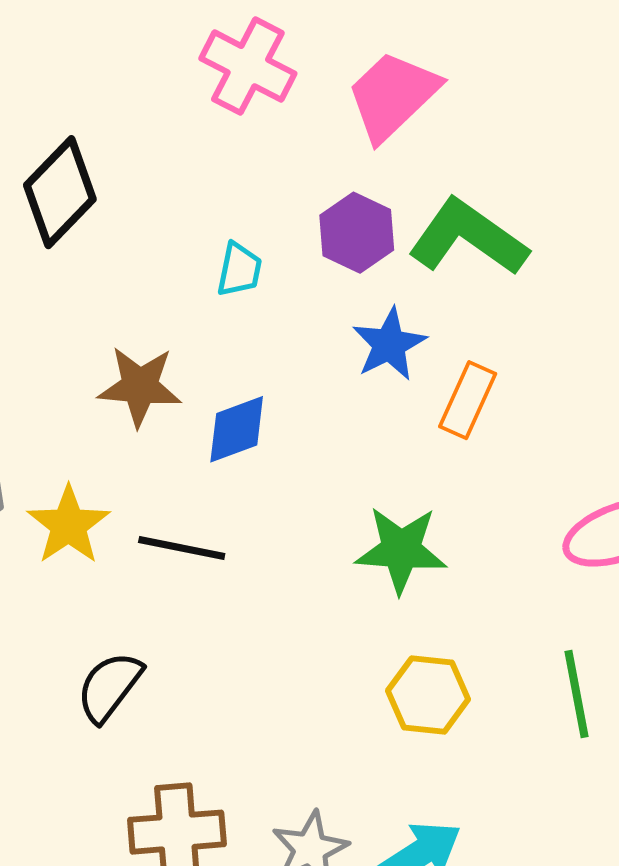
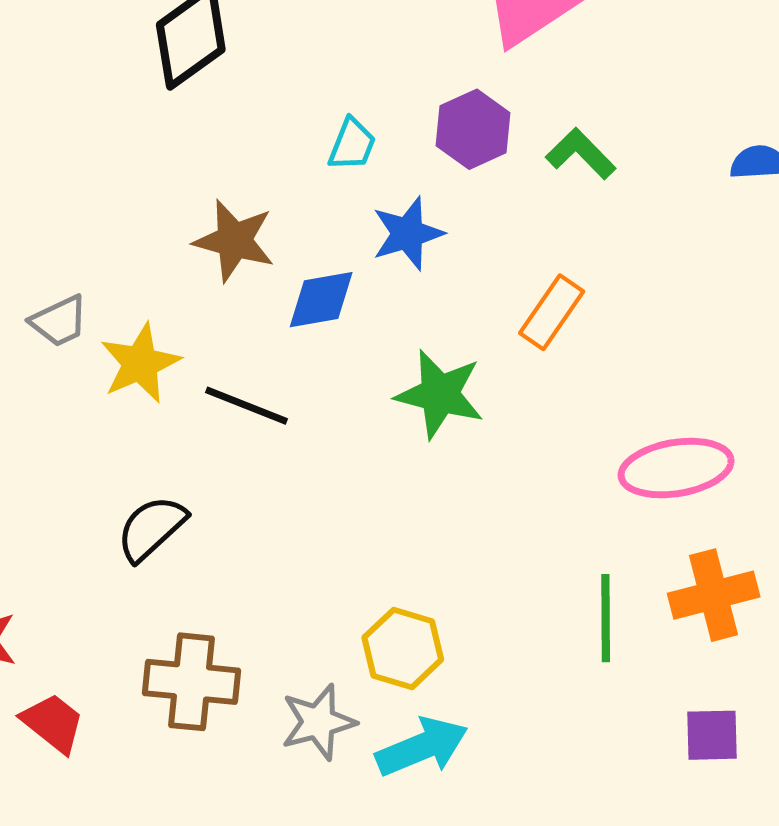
green L-shape: (468, 238) -> (581, 154), size x0.6
blue star: (389, 344) -> (408, 234), moved
green star: (401, 550) -> (440, 394), moved
yellow hexagon: (428, 695) -> (403, 648), moved

